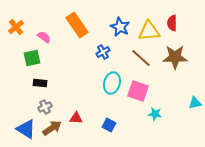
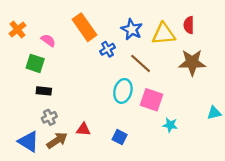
blue cross: (103, 52) -> (108, 49), moved
green square: (32, 58) -> (35, 63), turned 30
brown line: (141, 58) -> (141, 63), moved

